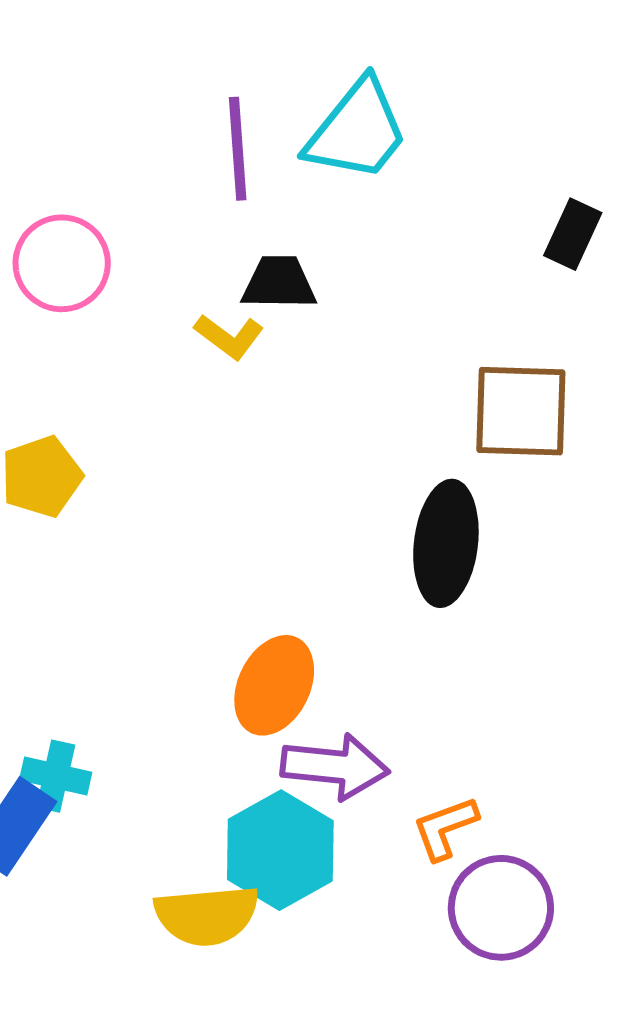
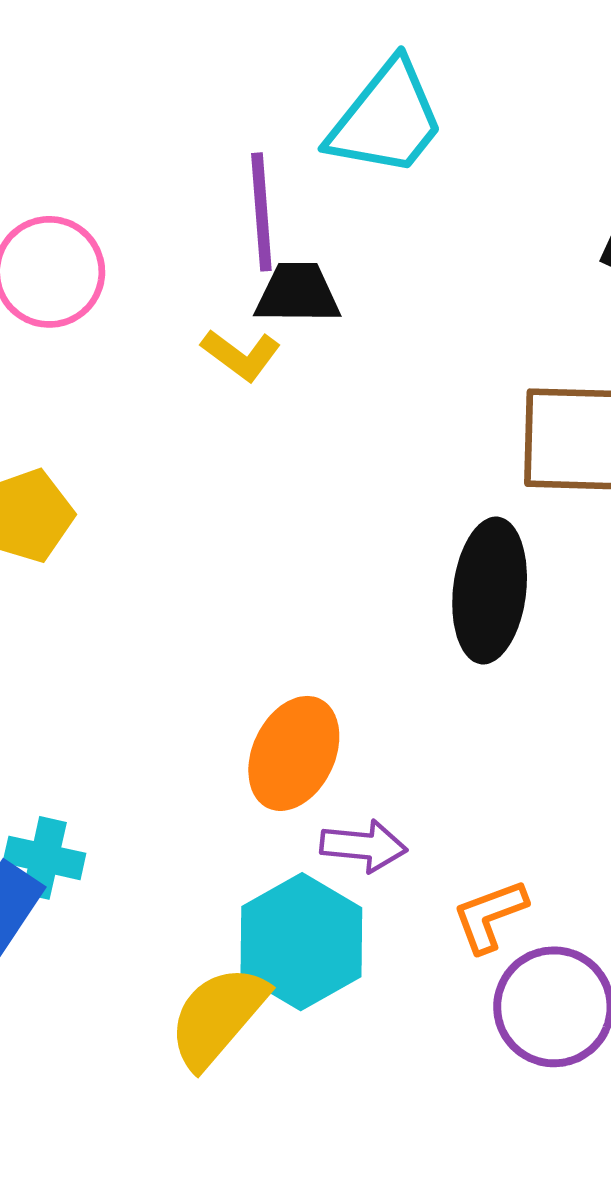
purple line: (238, 149) -> (261, 212), moved
purple arrow: (335, 767) -> (364, 846), size x0.7
yellow semicircle: (207, 915) -> (218, 1017), turned 136

